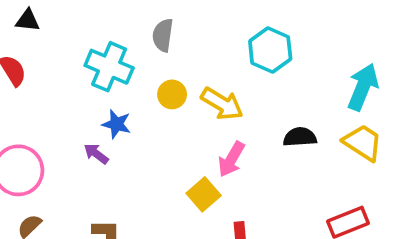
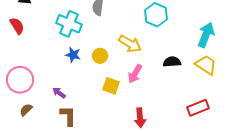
yellow circle: (172, 94) -> (100, 56), moved
purple arrow: (96, 154) -> (59, 93), moved
yellow square: (204, 194) -> (111, 86), moved, turned -30

